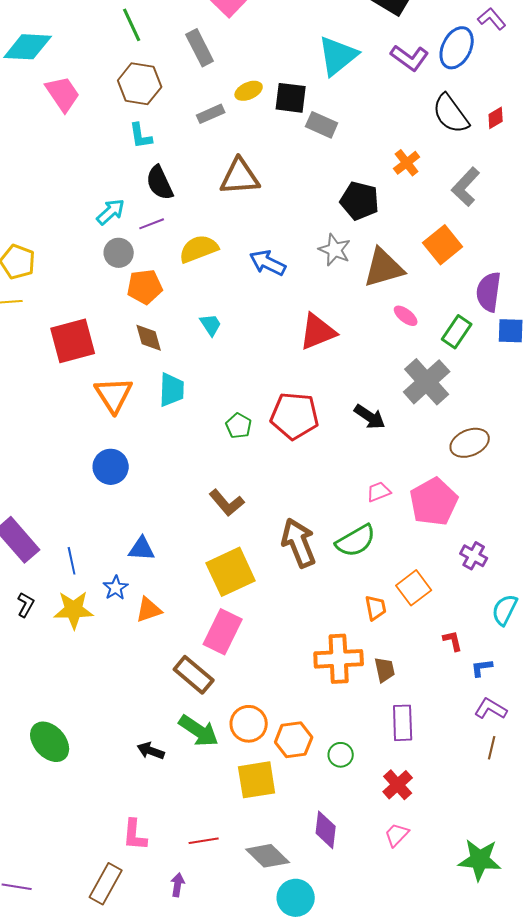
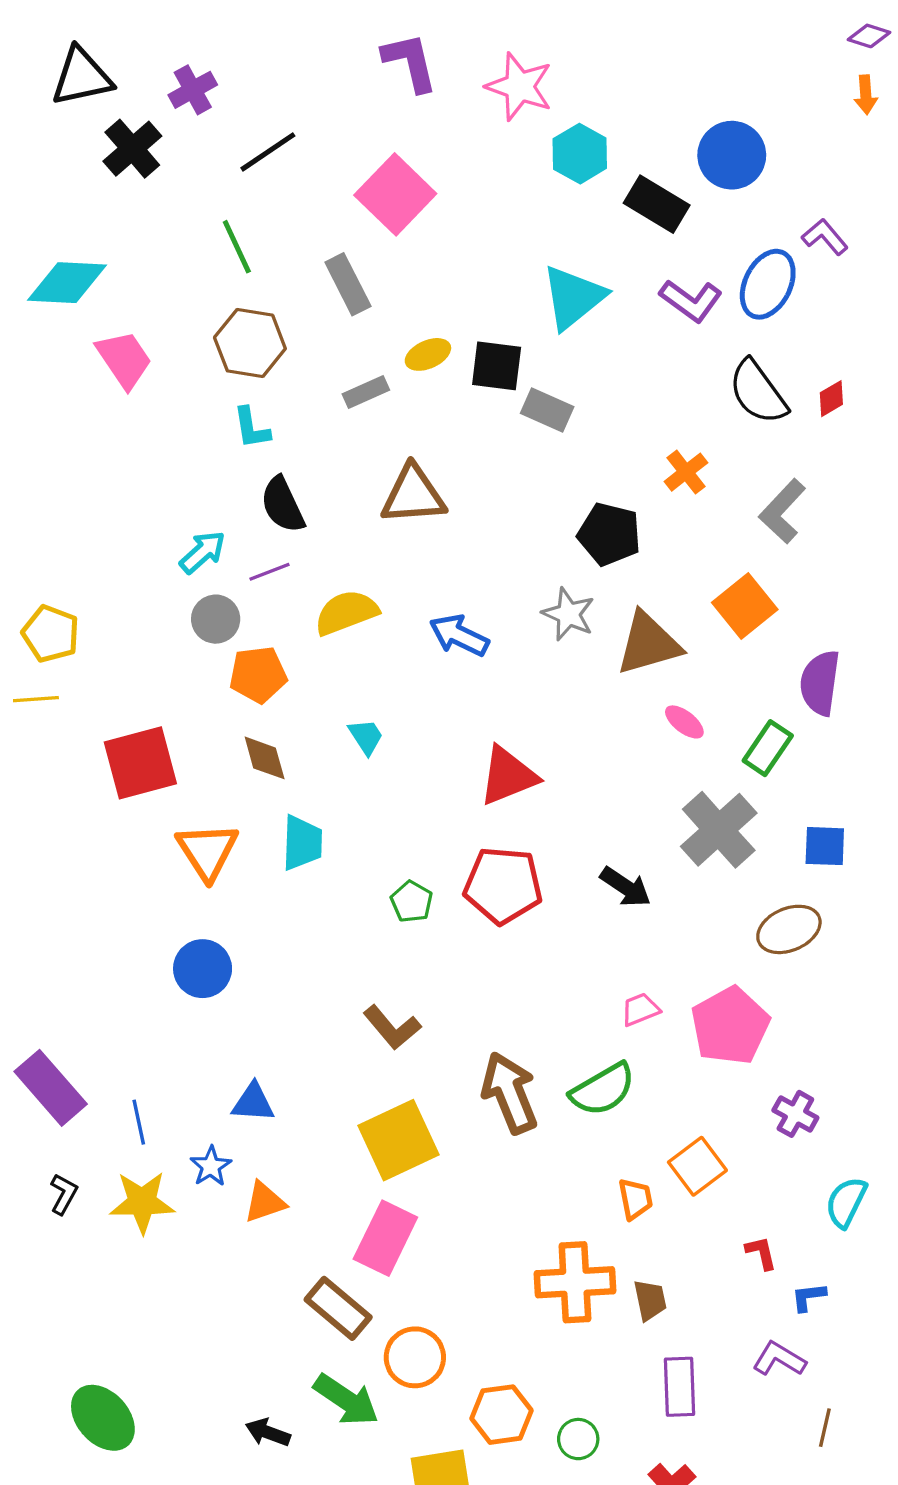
blue square: (511, 331) -> (825, 846), moved
red triangle: (318, 332) -> (508, 776), moved
purple L-shape: (491, 709) -> (779, 1359), moved
orange circle: (249, 724) -> (415, 1357), moved

